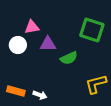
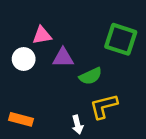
yellow L-shape: (96, 84) -> (104, 106), moved
white arrow: (40, 95) -> (77, 125), moved, turned 56

